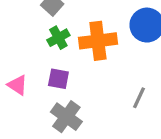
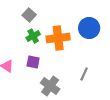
gray cross: (66, 117) -> (50, 86), moved

